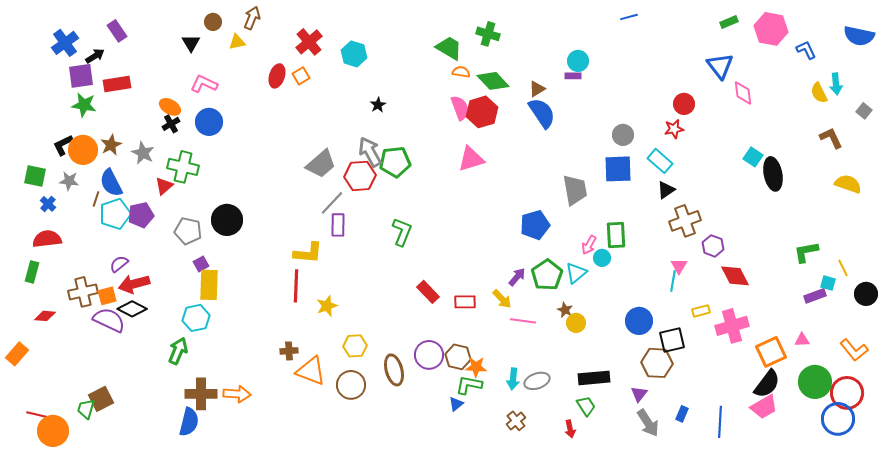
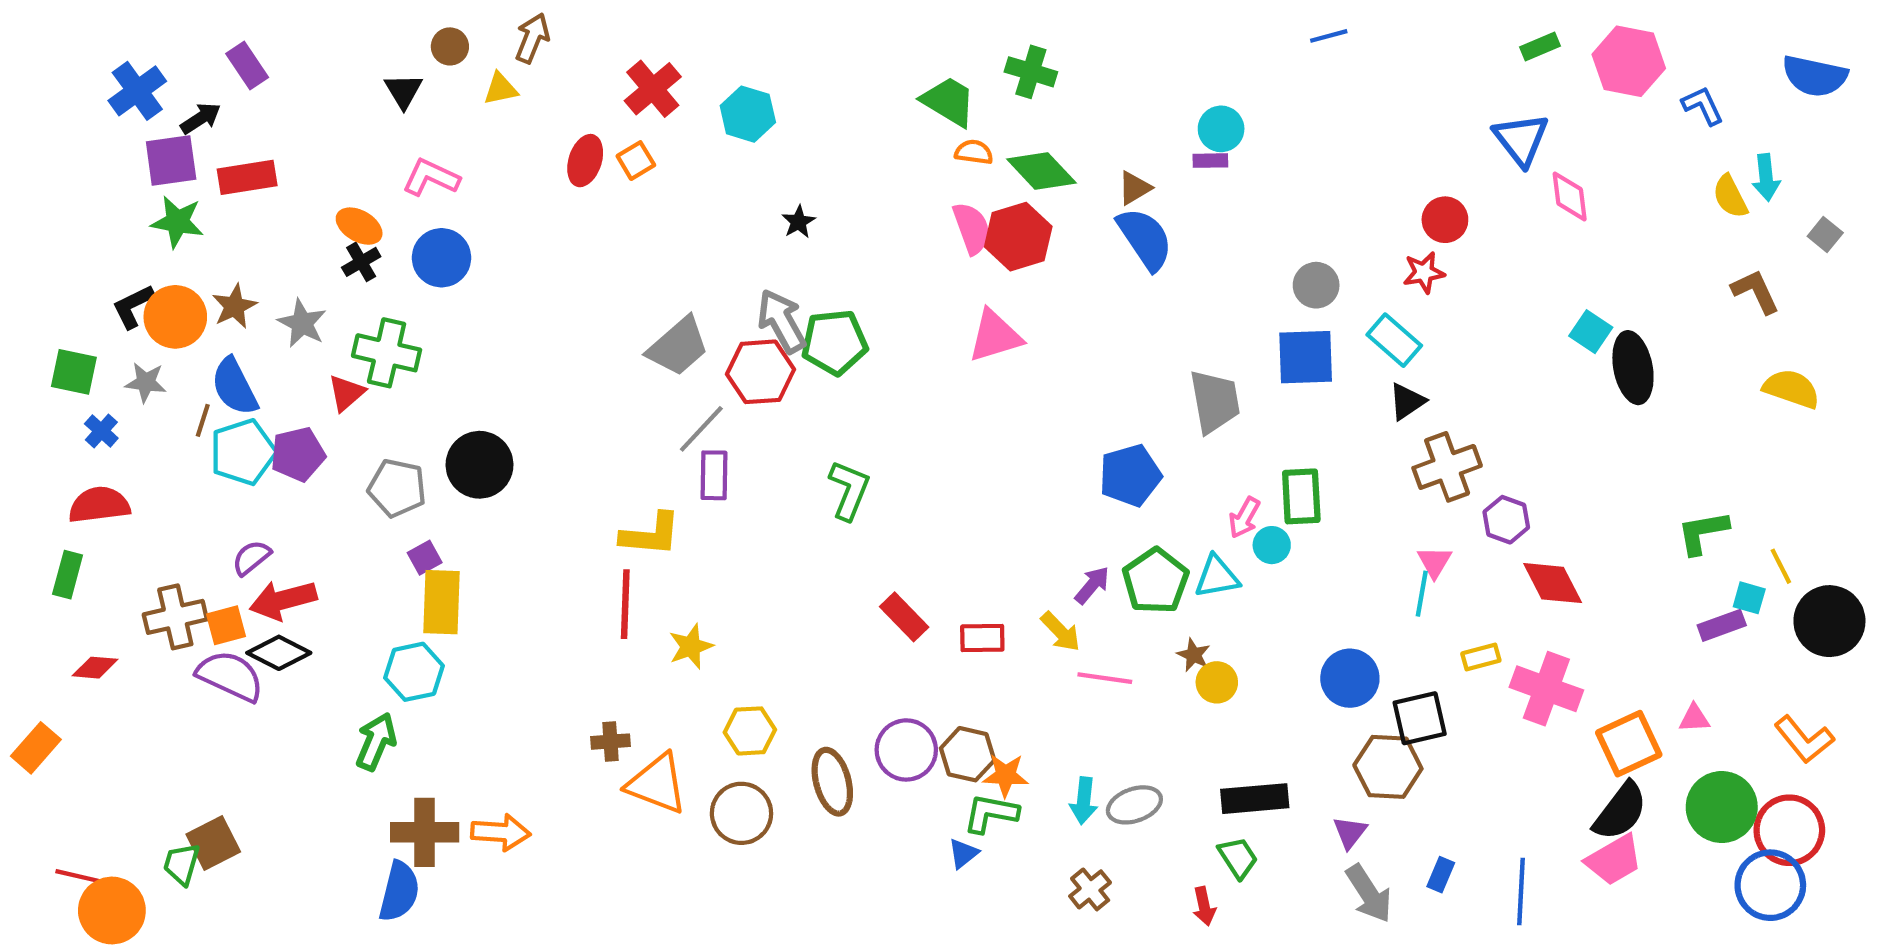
cyan triangle: (576, 273) -> (1217, 577), turned 30
black circle: (866, 294) -> (1829, 621), size x1.4
pink cross: (732, 326) -> (1546, 689), turned 36

